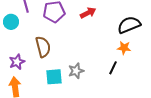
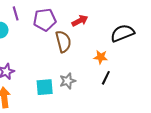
brown semicircle: (43, 47) -> (63, 41), moved
orange star: (124, 48) -> (101, 57), moved

